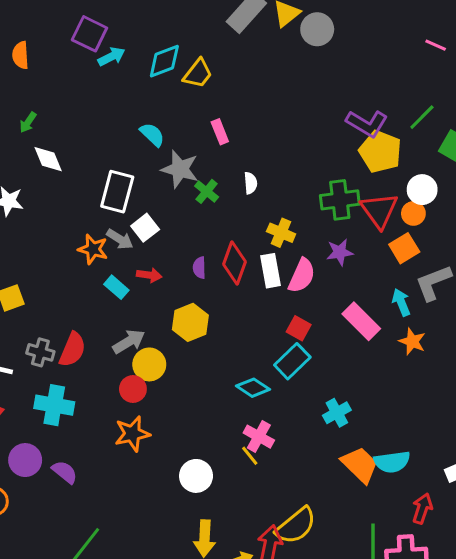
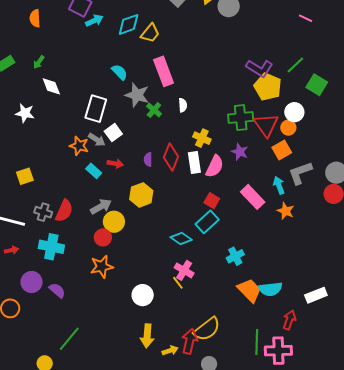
pink rectangle: (220, 132) -> (164, 71), size x1.8
purple star: (340, 252) -> (240, 152), turned 30

